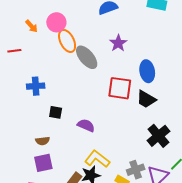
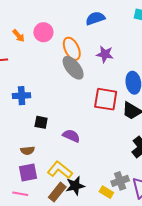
orange ellipse: (67, 41) -> (72, 49), moved
purple star: (118, 43) -> (105, 54), turned -30
yellow L-shape: (97, 159) -> (60, 170), moved

